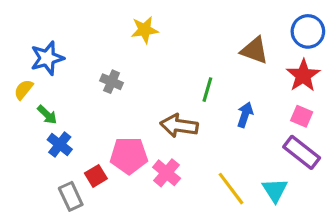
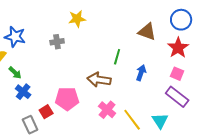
blue star: (47, 58) -> (15, 37), turned 30
gray cross: (112, 82) -> (57, 42), moved, turned -32
pink cross: (167, 173) -> (107, 110), moved

